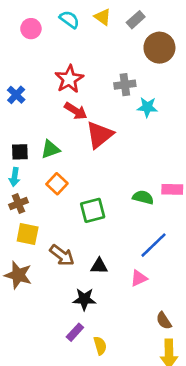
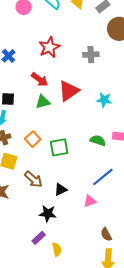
cyan star: (147, 107) -> (104, 100), moved
red arrow: (76, 111) -> (40, 79), moved
green triangle: (50, 149) -> (43, 102), moved
orange square: (57, 184) -> (33, 139), moved
black triangle: (99, 266) -> (61, 190), turned -32

